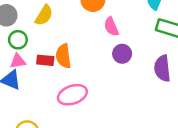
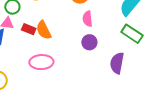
orange semicircle: (63, 56) -> (44, 30), turned -36

